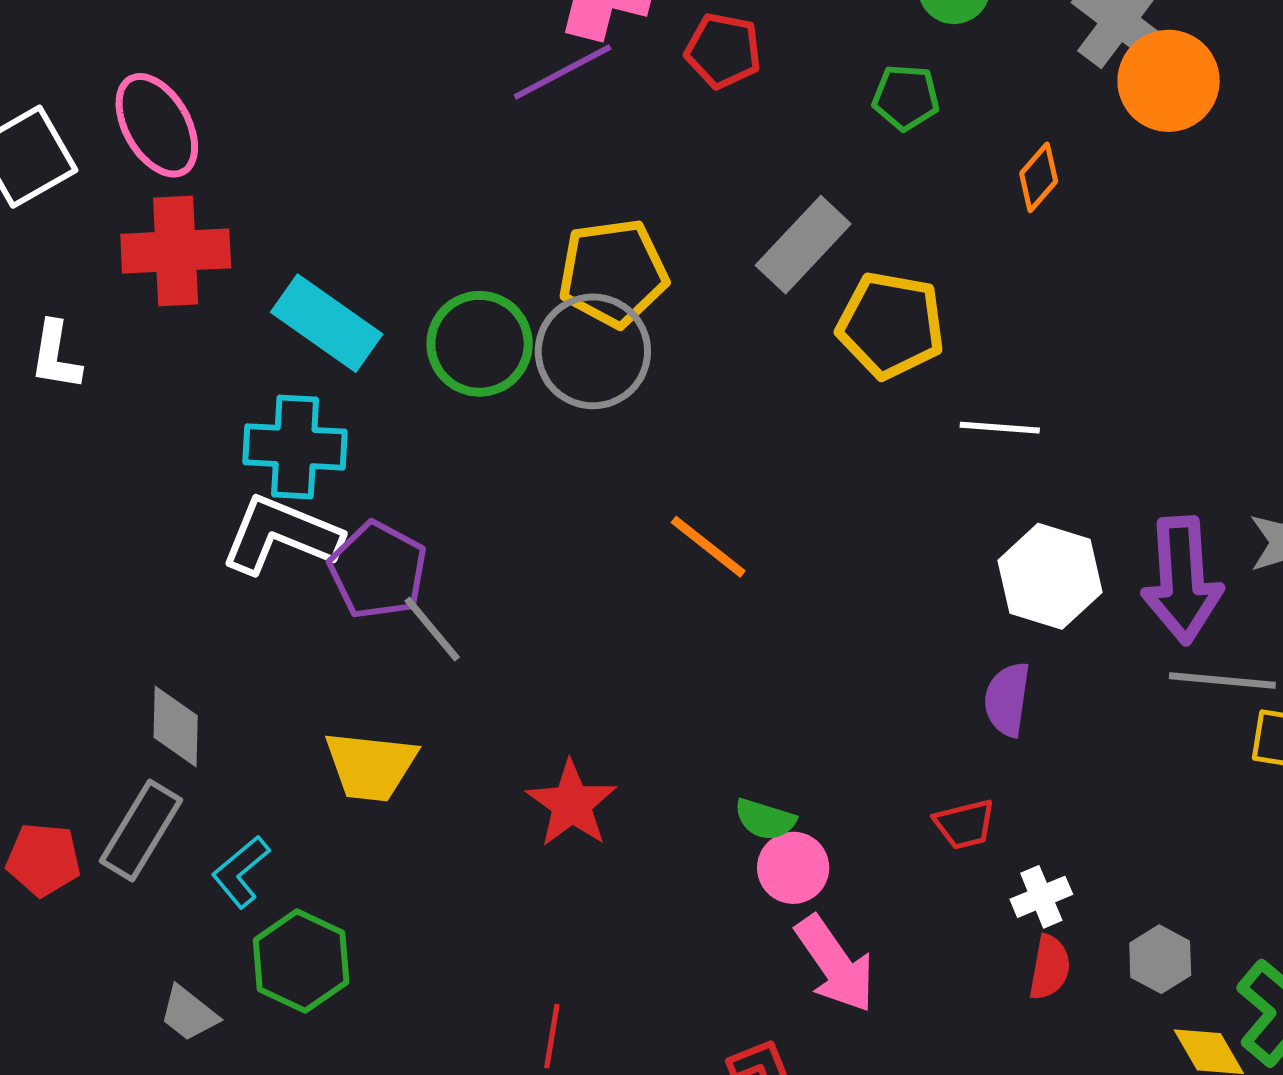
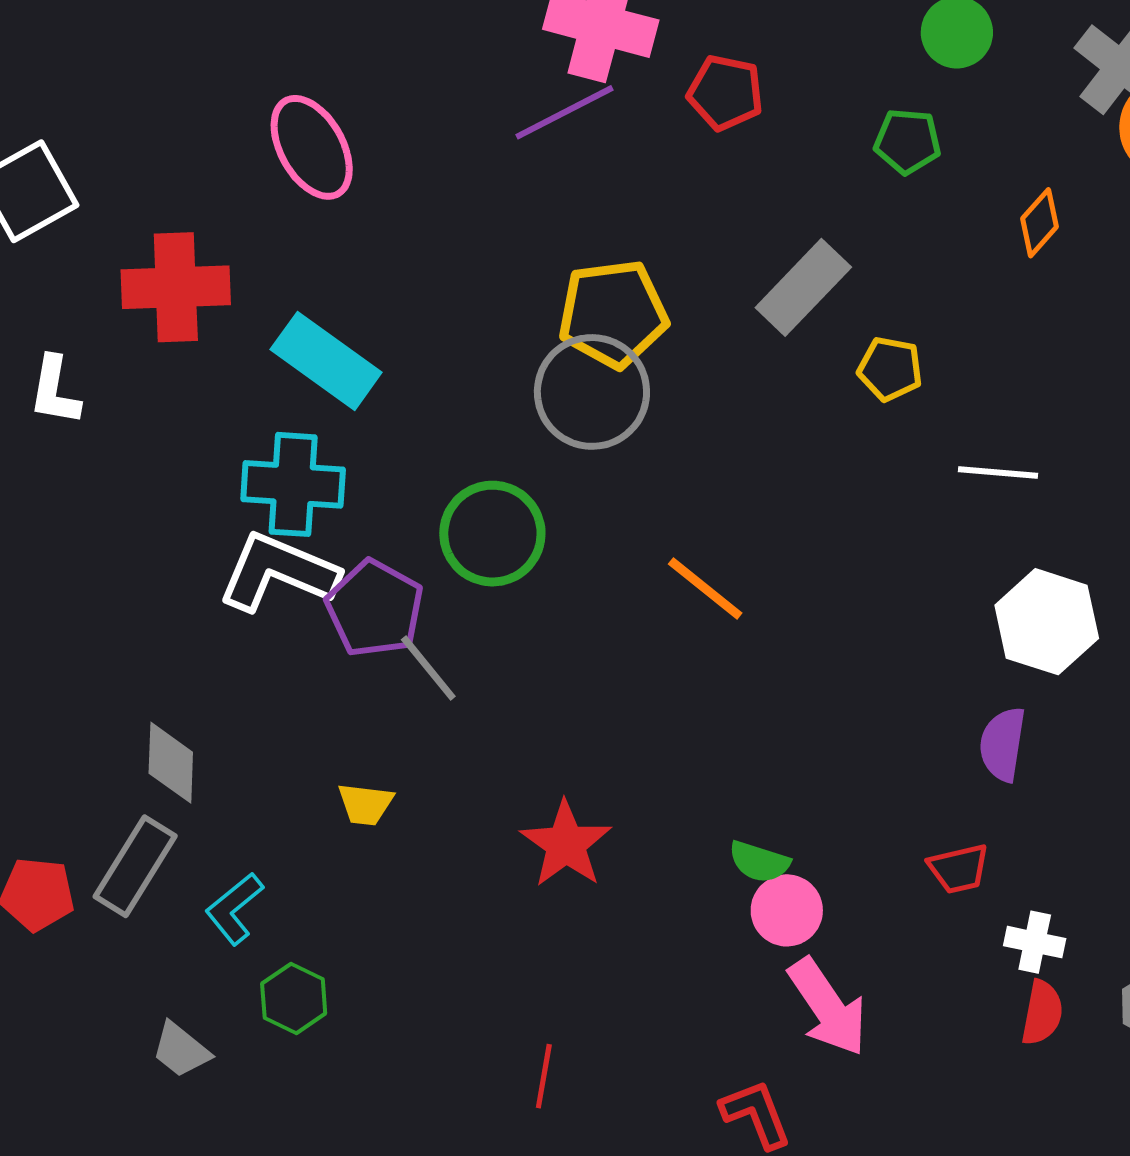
pink ellipse: (157, 125) -> (312, 147), moved
yellow pentagon: (891, 325) -> (890, 369), size x0.6
green circle: (480, 344) -> (492, 534), moved
yellow trapezoid: (371, 766) -> (365, 804), size x0.6
white cross: (1041, 897) -> (1035, 942), turned 34
green hexagon: (301, 961) -> (294, 998), size x0.7

